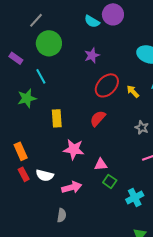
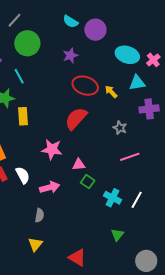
purple circle: (113, 14) -> (95, 30), moved
red ellipse: (107, 85) -> (85, 86), turned 65
yellow rectangle: (57, 118) -> (23, 116), moved
red semicircle: (98, 118) -> (76, 119), size x1.4
white semicircle: (45, 175) -> (23, 175), turned -132
cyan cross: (135, 197) -> (113, 198), turned -36

